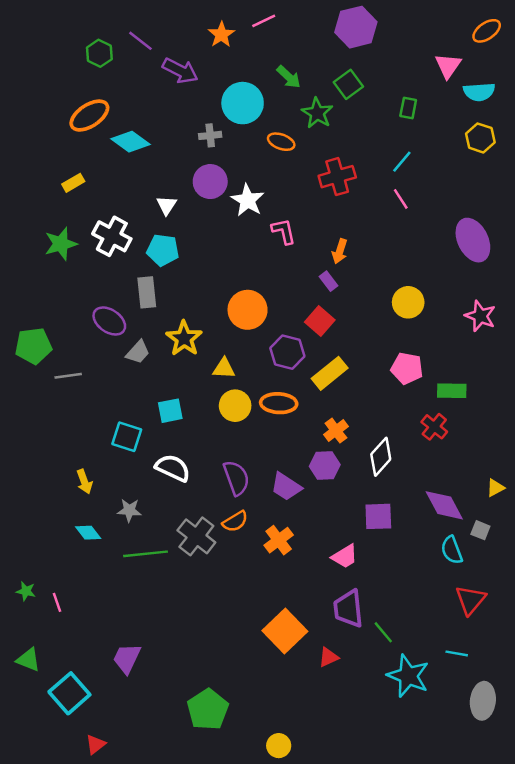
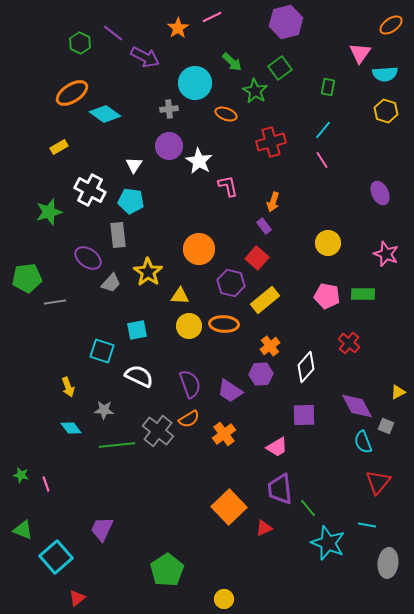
purple ellipse: (473, 240) -> (380, 193), size x0.7
green star: (61, 244) -> (49, 212), moved
green rectangle: (452, 391) -> (363, 294), moved

